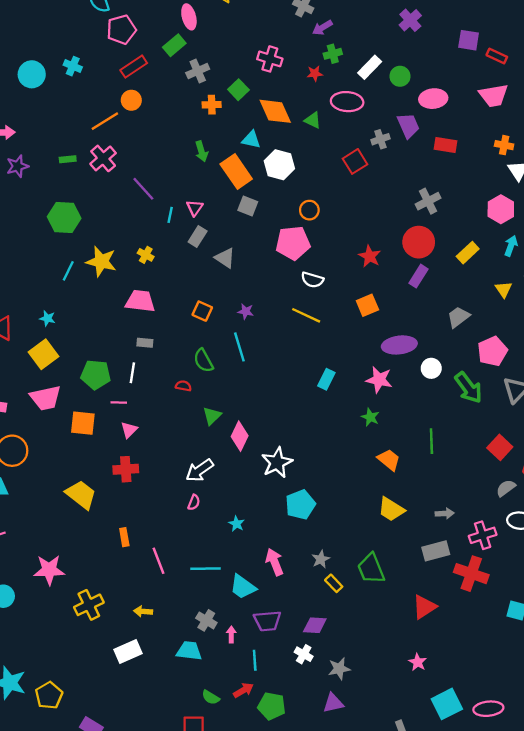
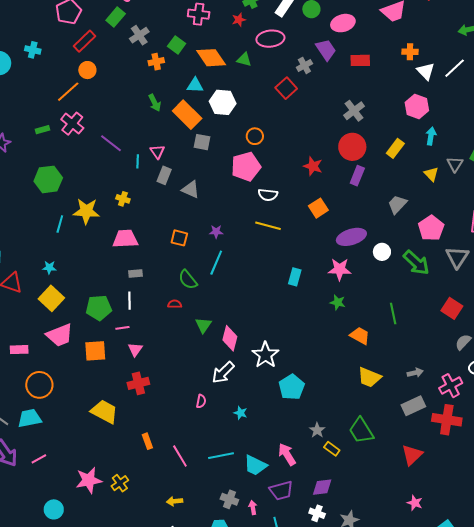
cyan line: (239, 347) -> (216, 263), turned 50
white arrow: (200, 470) -> (223, 372), moved
pink arrow: (275, 562) -> (287, 454), moved
yellow cross: (89, 605) -> (120, 483), moved, size x0.7

